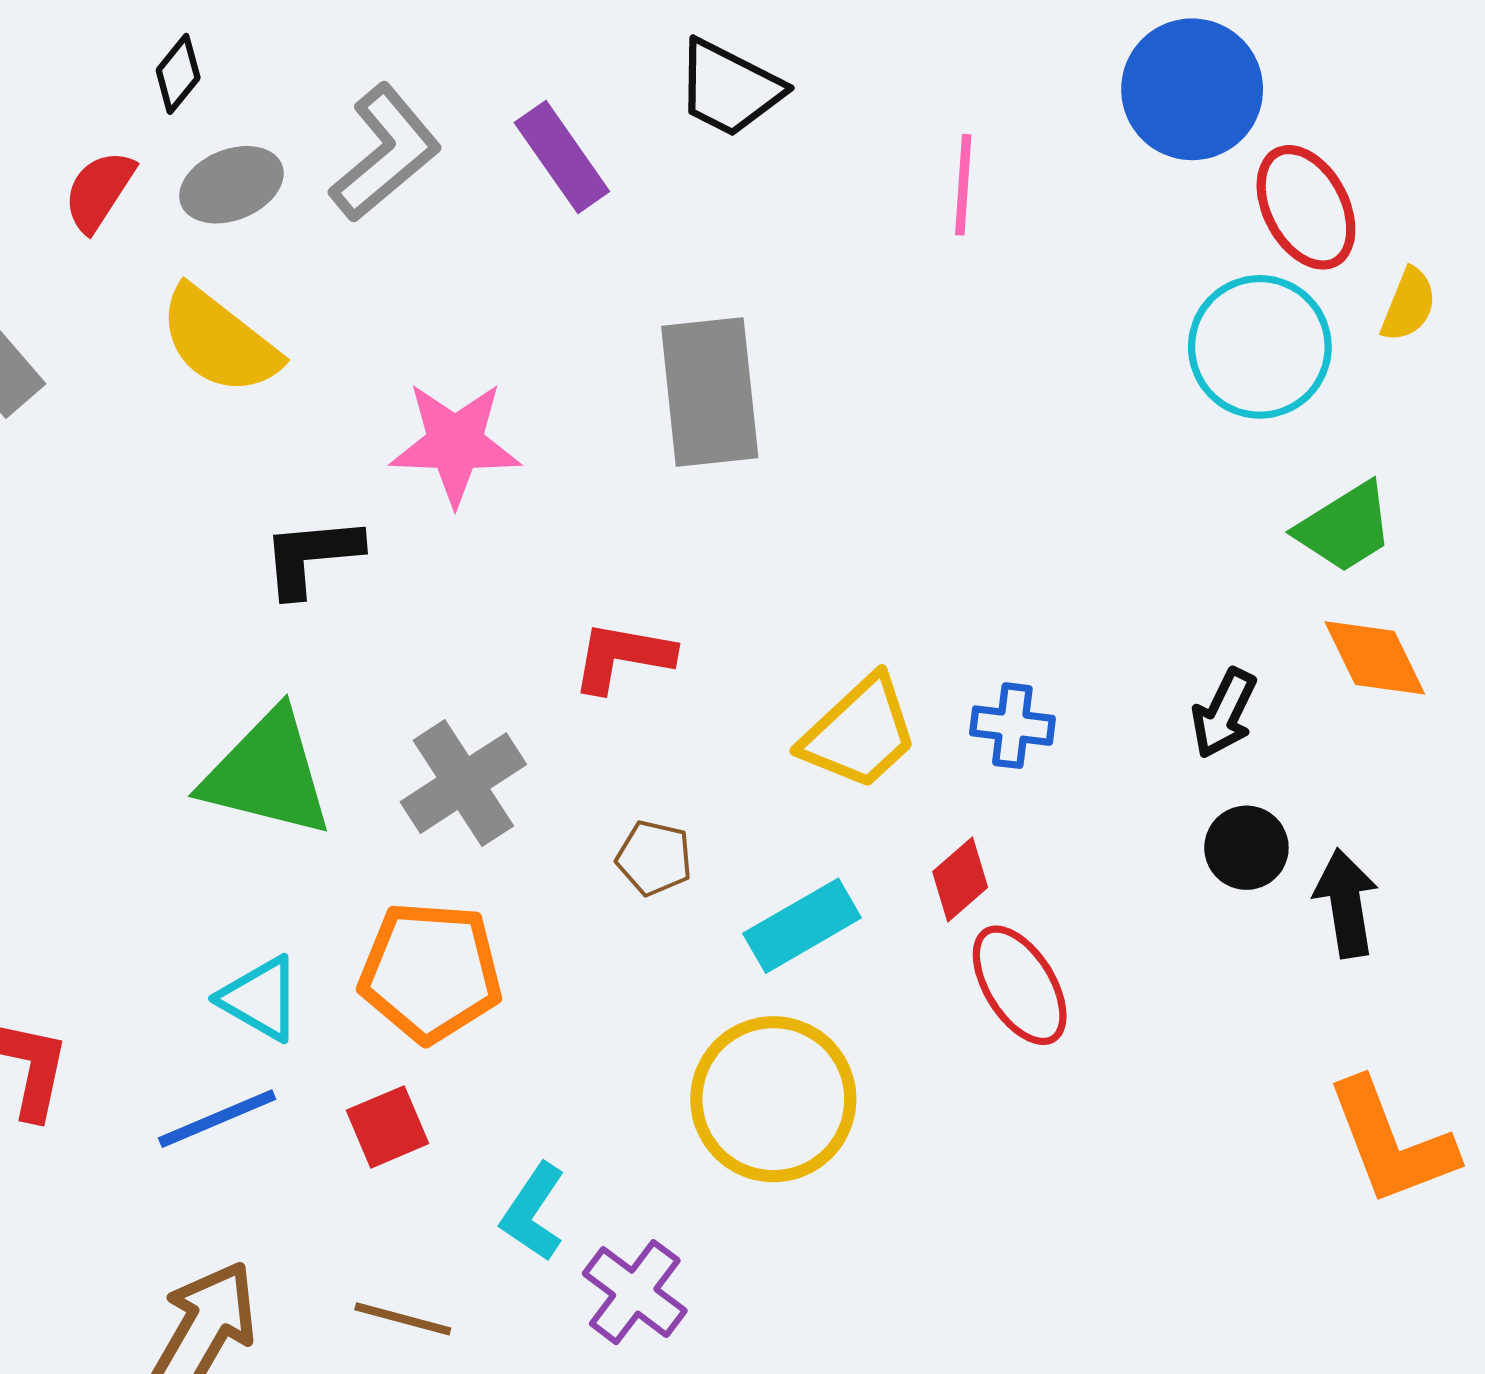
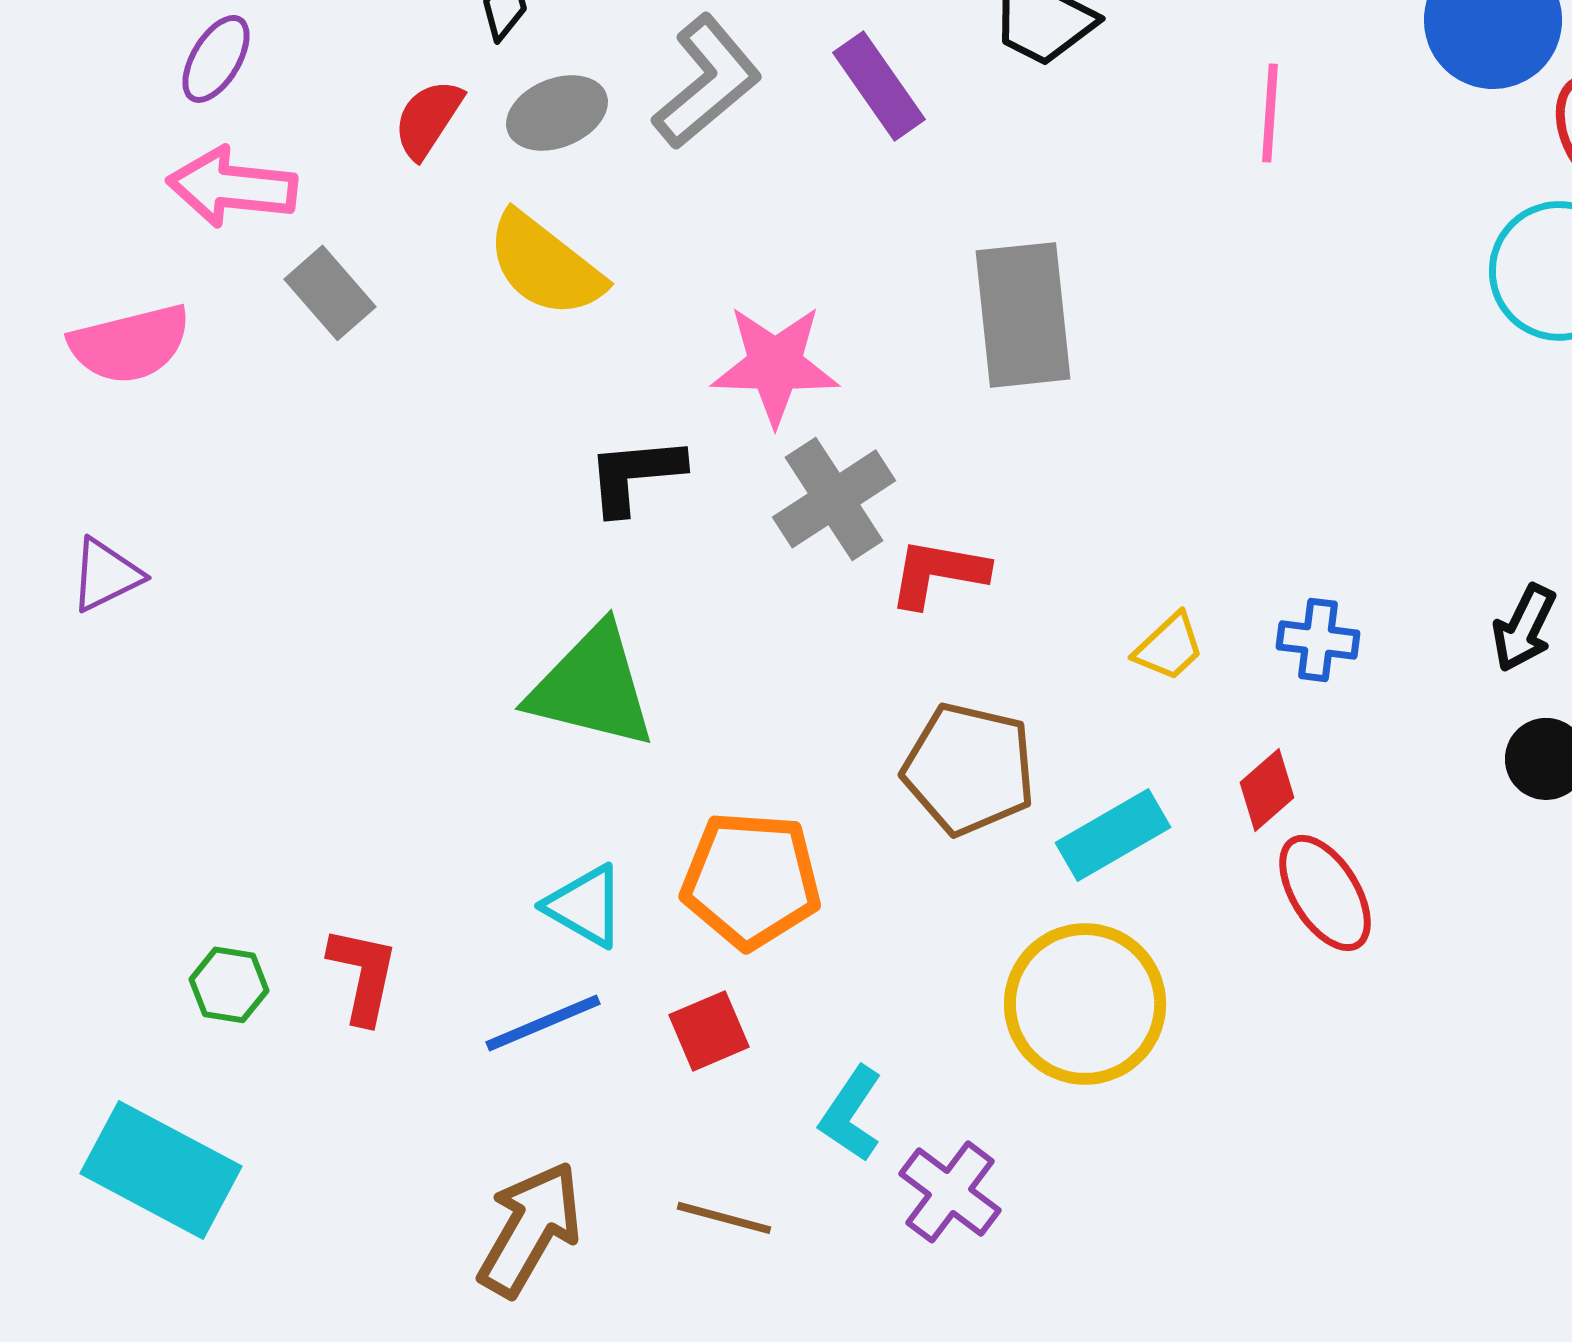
yellow trapezoid: (860, 733) -> (1169, 647), size x0.6
gray cross: (463, 783) -> (834, 499), moved
brown pentagon: (654, 858) -> (969, 769), size x1.8

